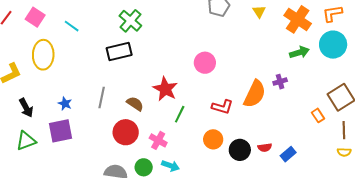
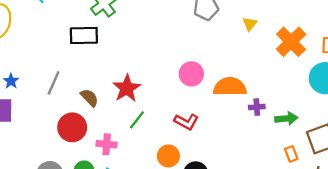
green arrow: (299, 52) -> (286, 118), moved
pink circle: (205, 63) -> (191, 74), moved
orange semicircle: (255, 94) -> (230, 87), moved, turned -128
pink cross: (158, 140) -> (107, 144), turned -36

